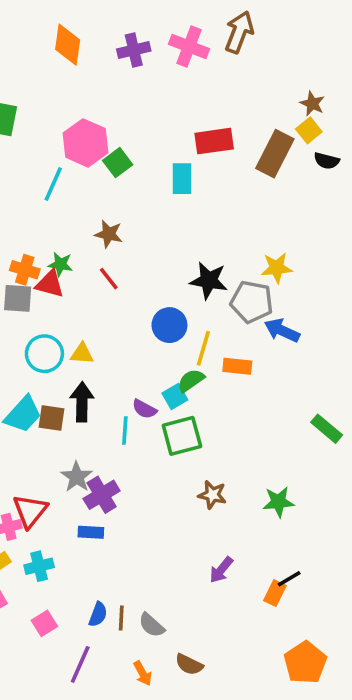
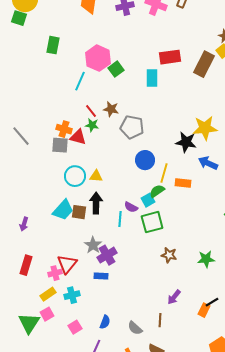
green star: (60, 264) -> (92, 125), moved
yellow star: (277, 268) -> (205, 128), size x1.4
red line: (109, 279) -> (91, 111), moved
black star: (209, 280) -> (186, 142), moved
gray pentagon: (252, 302) -> (132, 127), moved
brown line: (121, 618) -> (160, 320), moved

